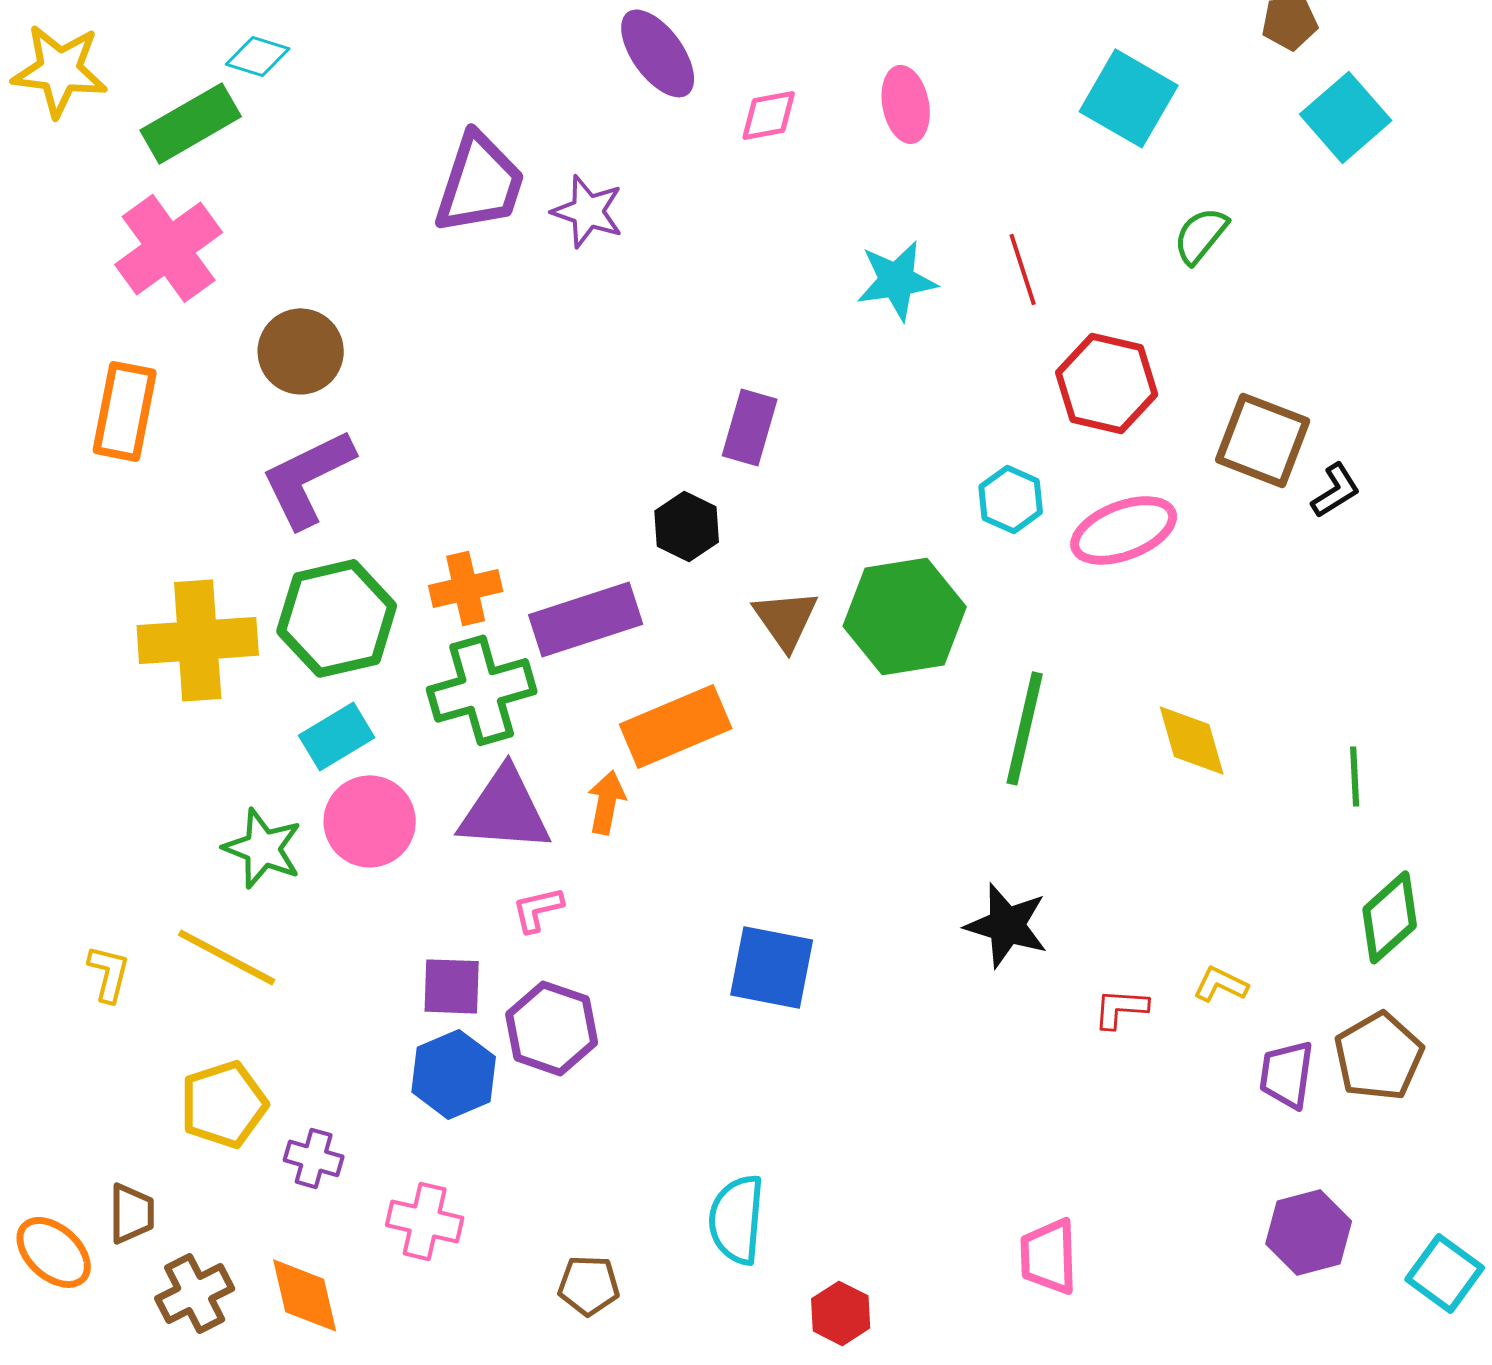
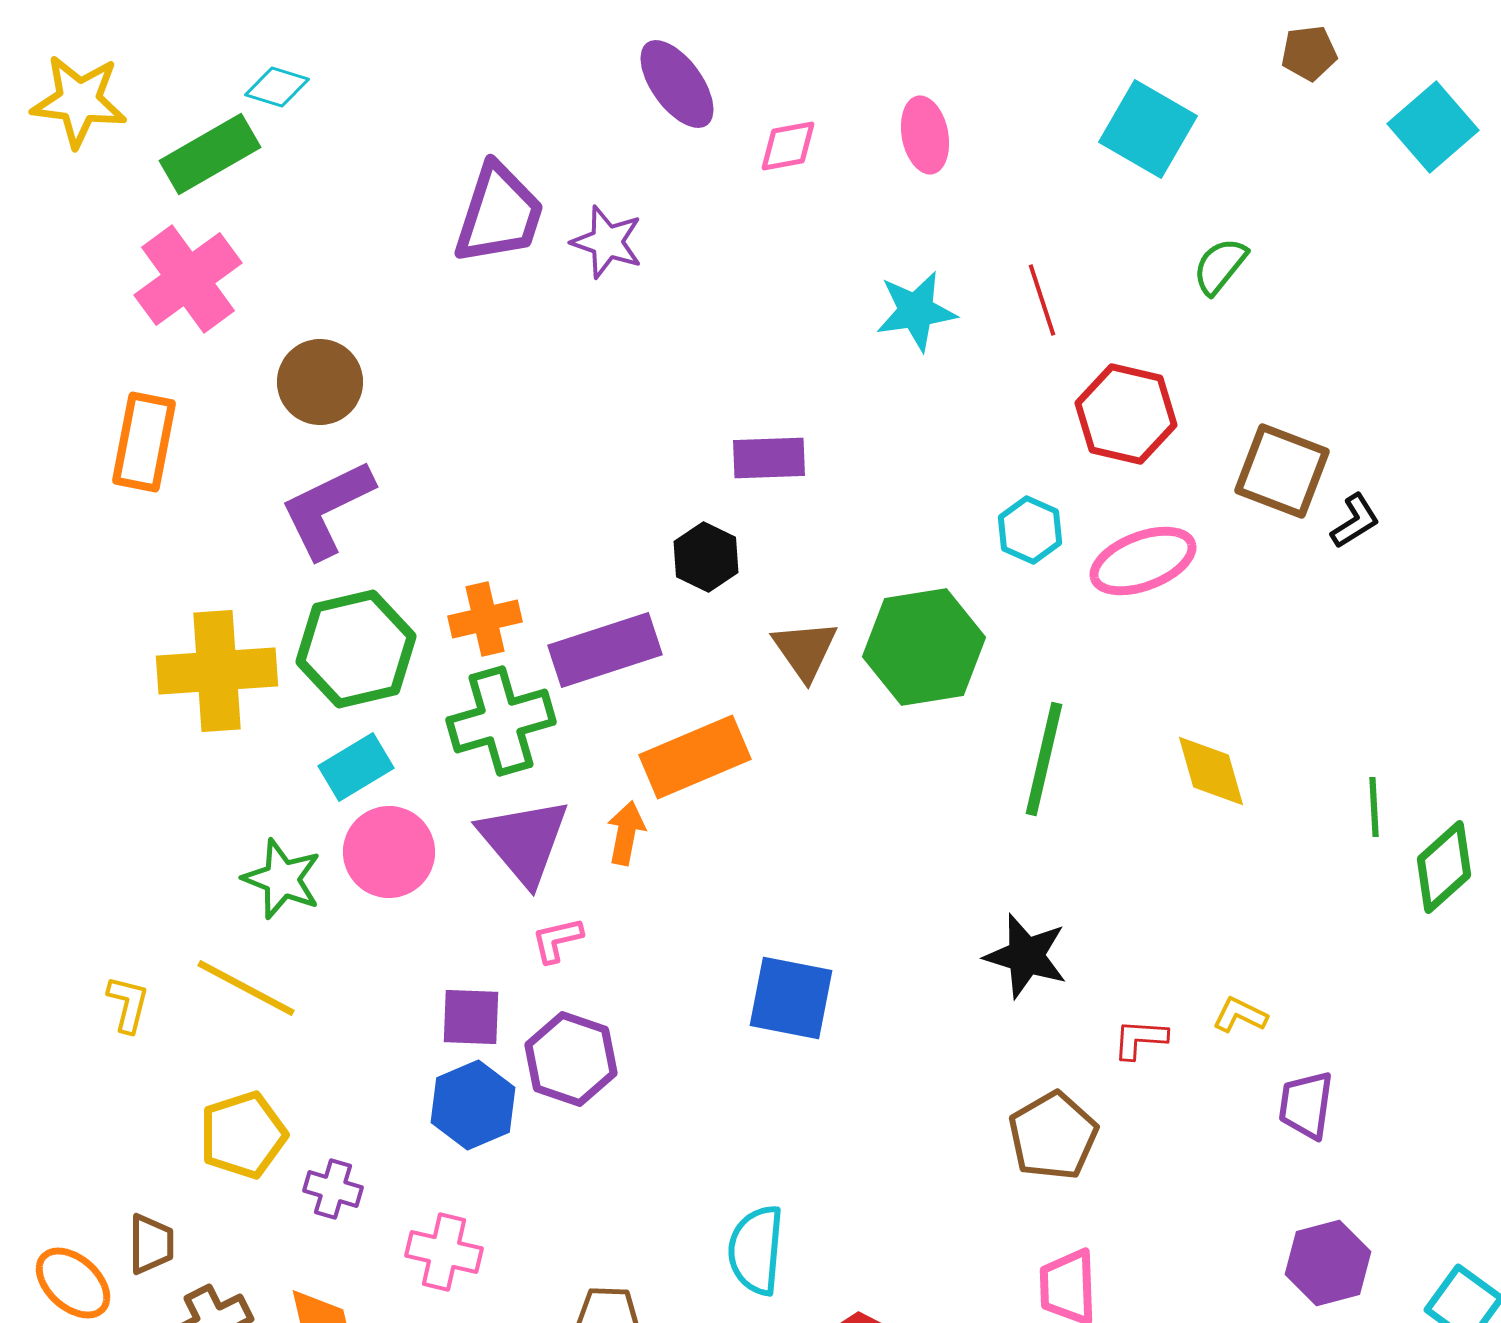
cyan square: (1346, 117) -> (1433, 127), moved
purple rectangle: (750, 427) -> (769, 458), turned 72
purple triangle: (505, 810) -> (524, 841), turned 46
green diamond: (1390, 917) -> (1444, 867), moved
brown pentagon: (1379, 1056) -> (1053, 1136), moved

